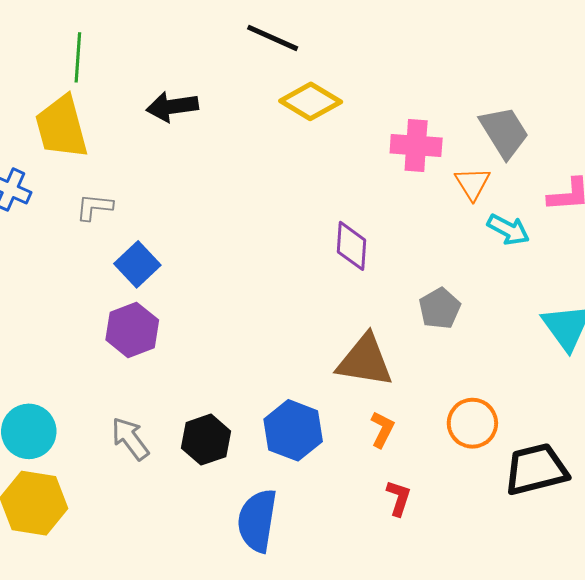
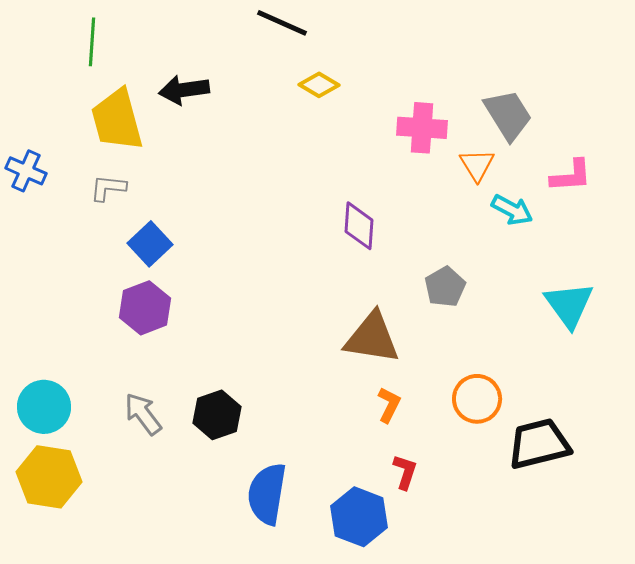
yellow diamond: (311, 101) -> (319, 85), size x0.7
yellow trapezoid: (62, 127) -> (117, 120), moved
blue hexagon: (293, 430) -> (359, 517), moved

